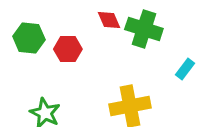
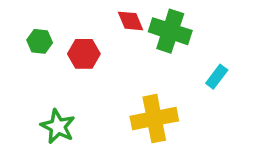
green hexagon: (29, 38) -> (40, 41), size x0.7

